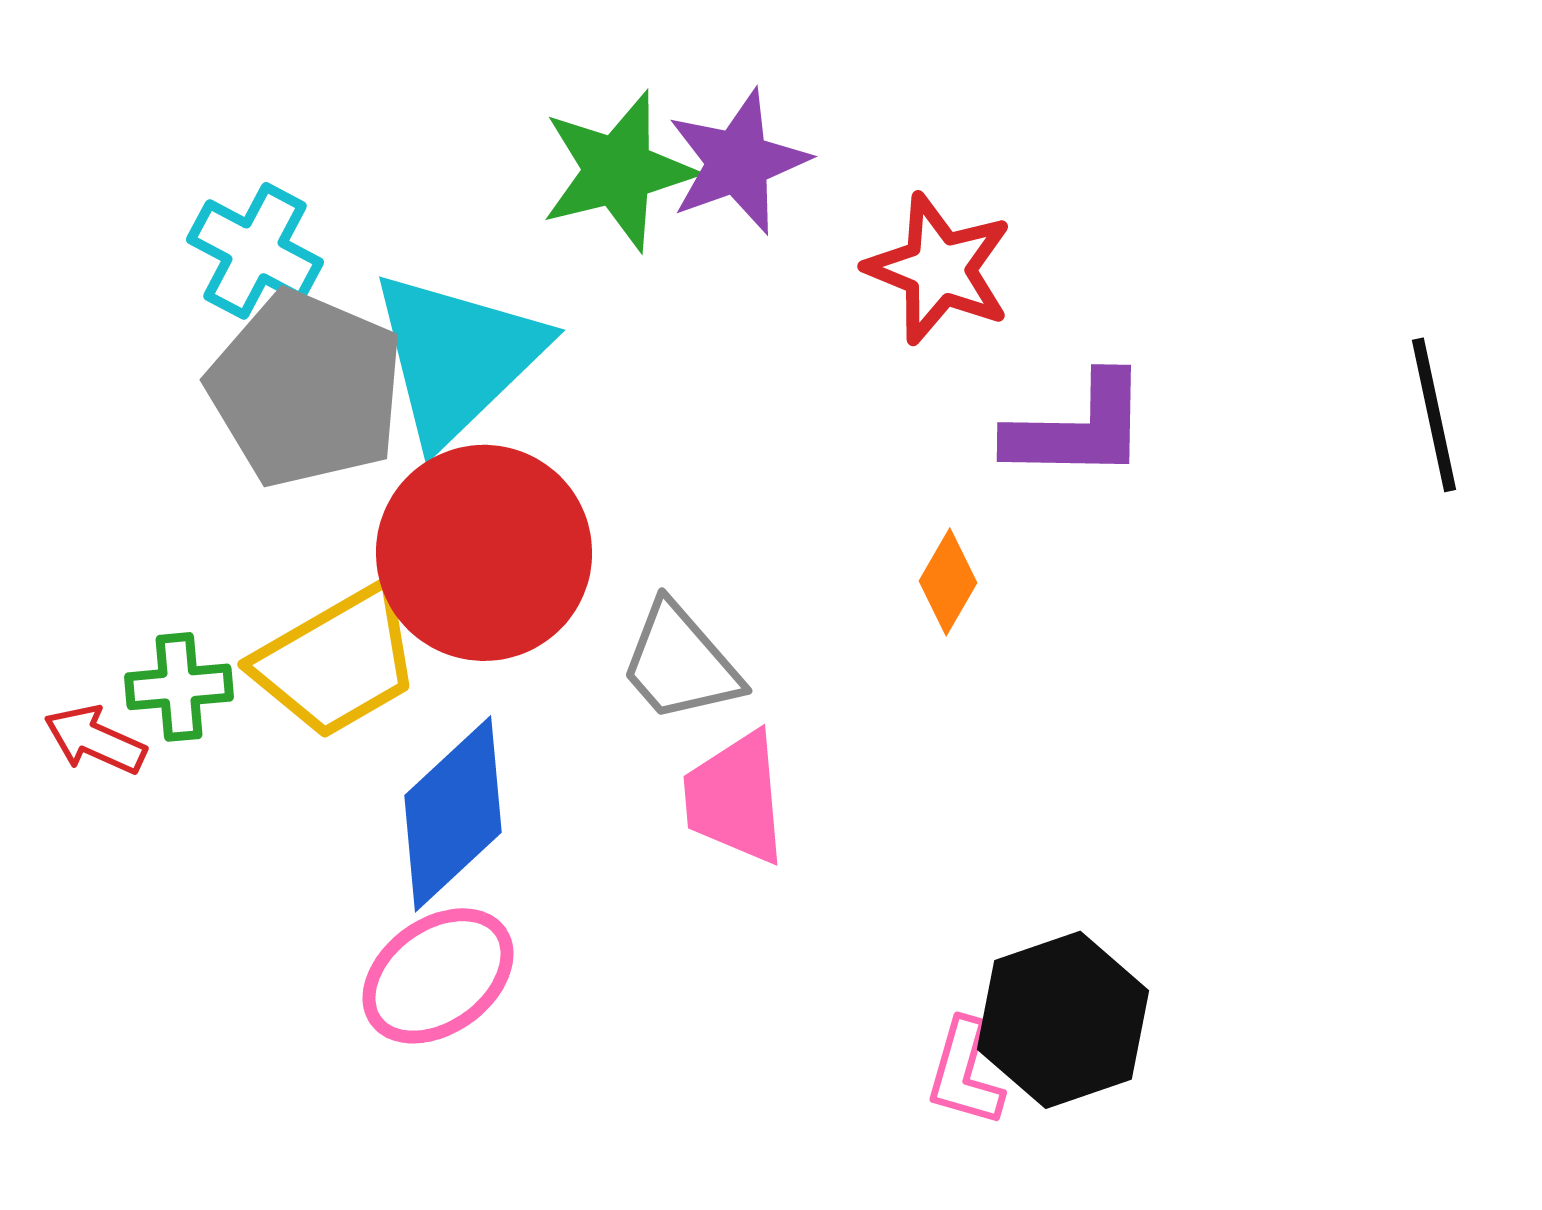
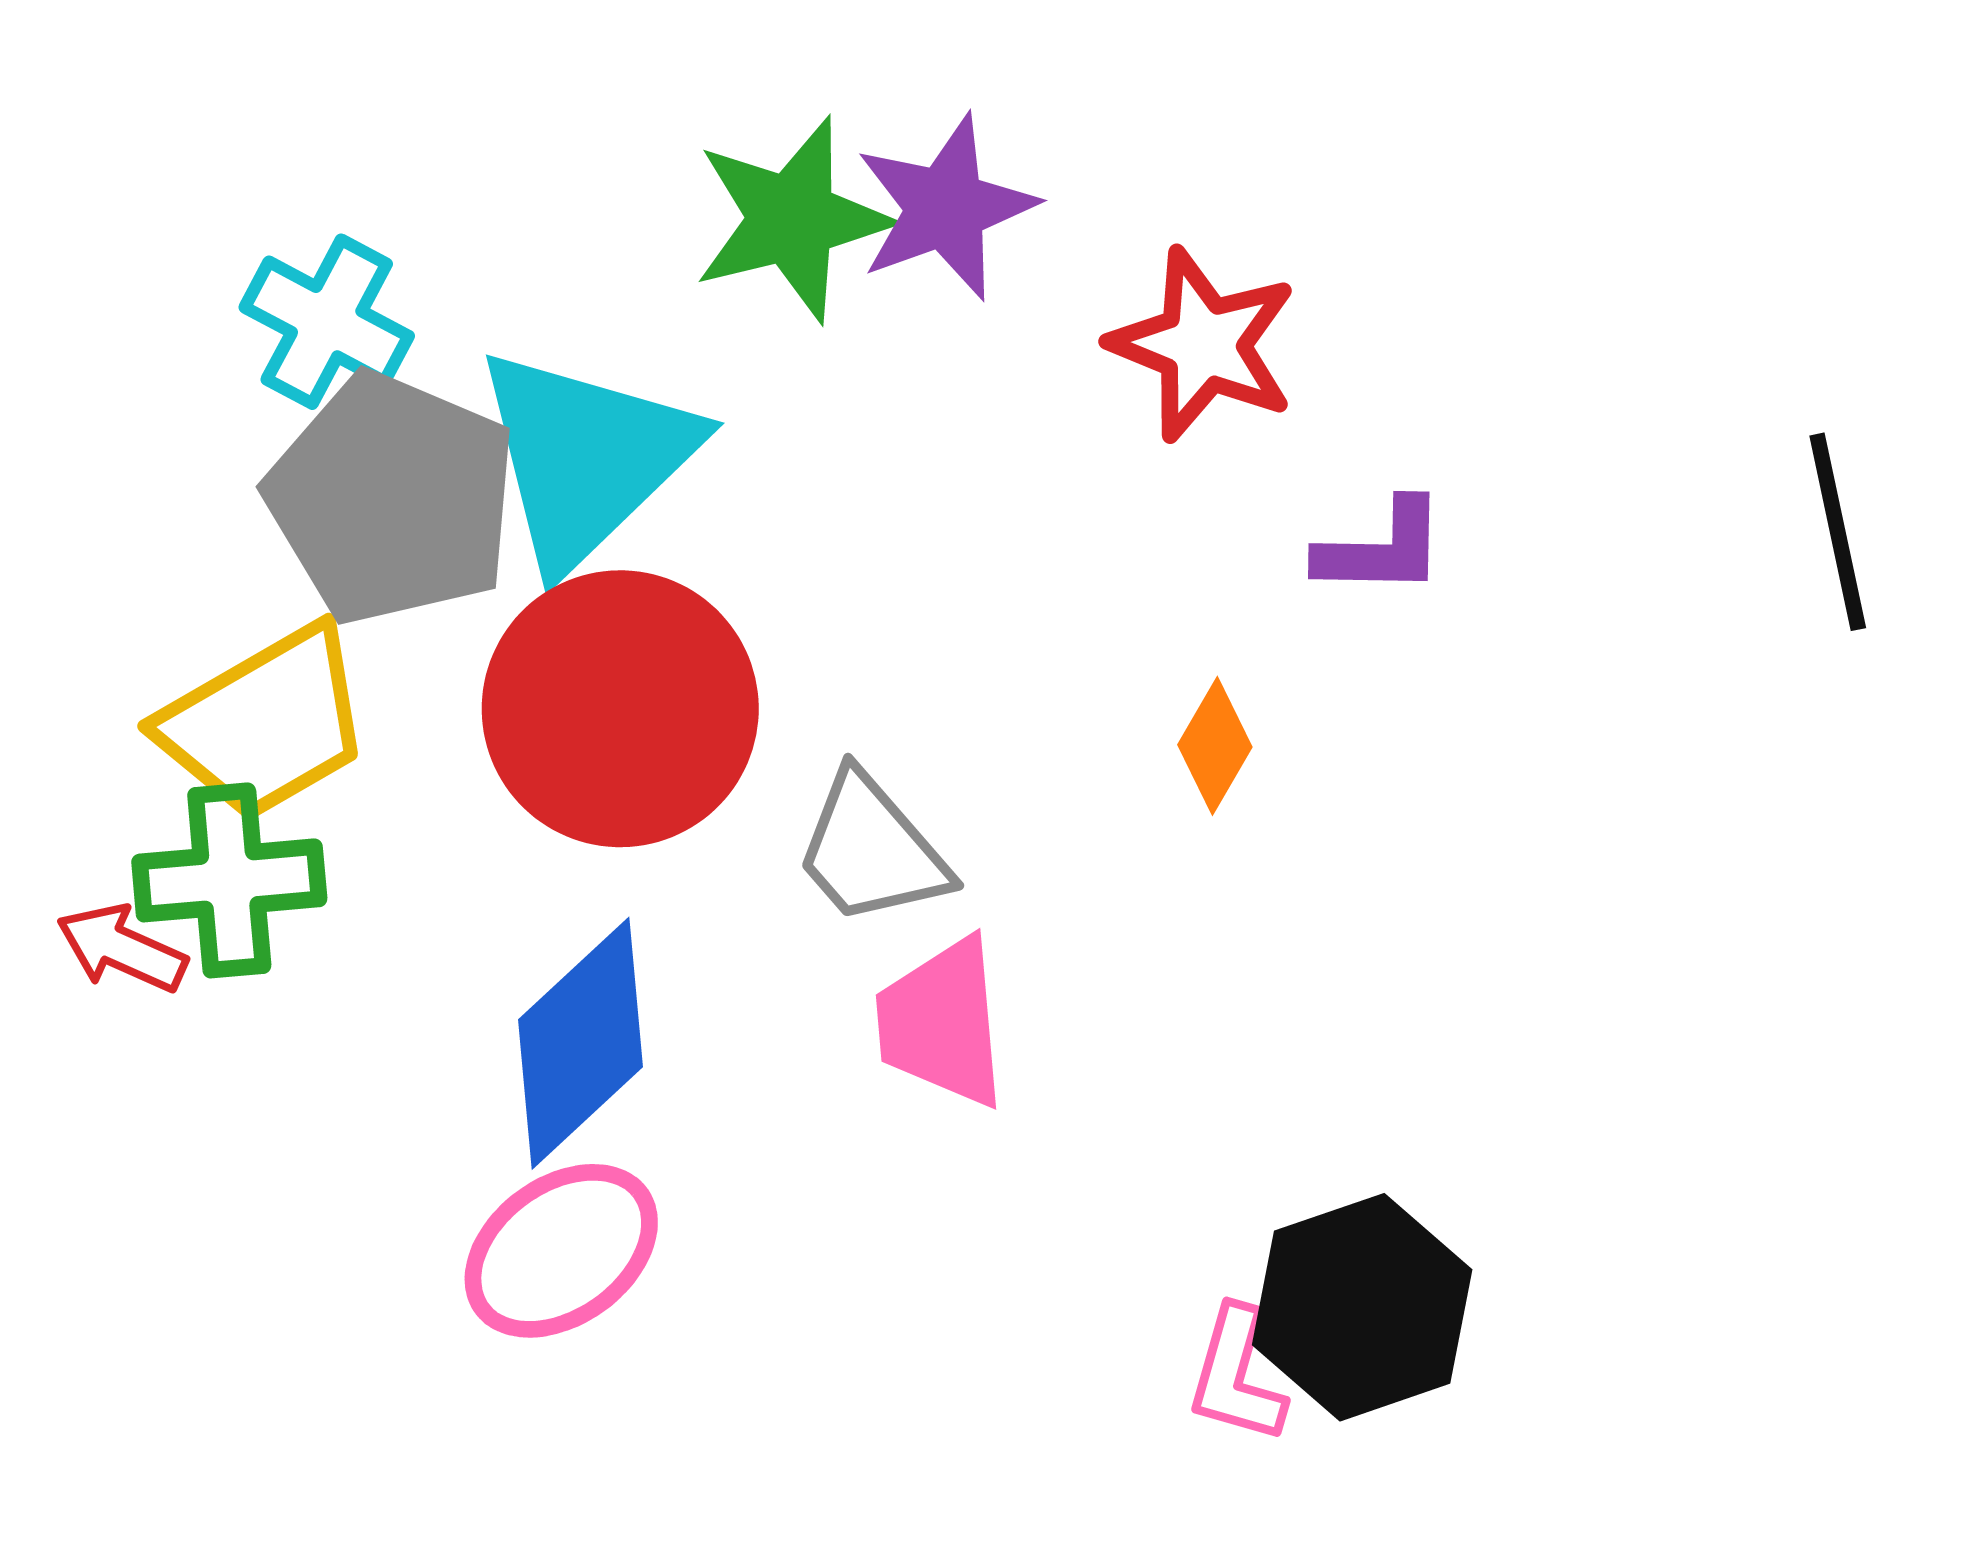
purple L-shape: (1078, 428) -> (1381, 549), size x0.7
yellow trapezoid: (337, 662) -> (265, 723), moved
green cross: (179, 687) -> (229, 880), size x1.4

